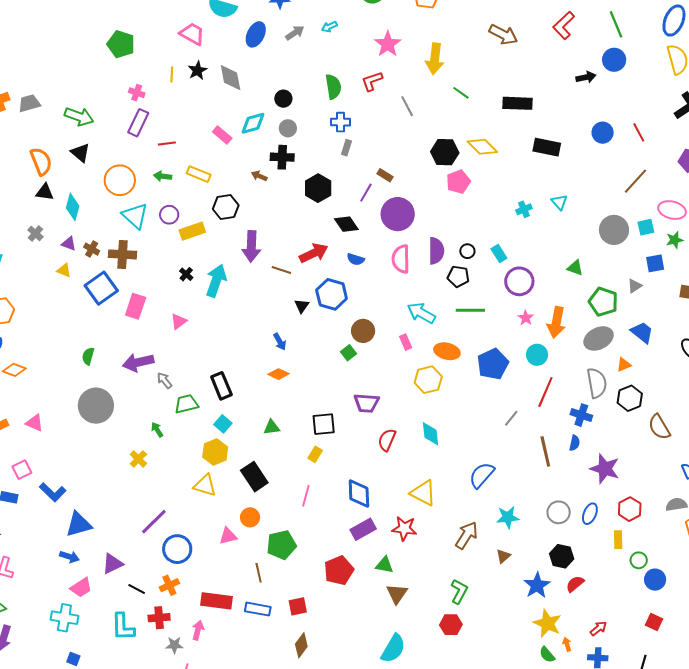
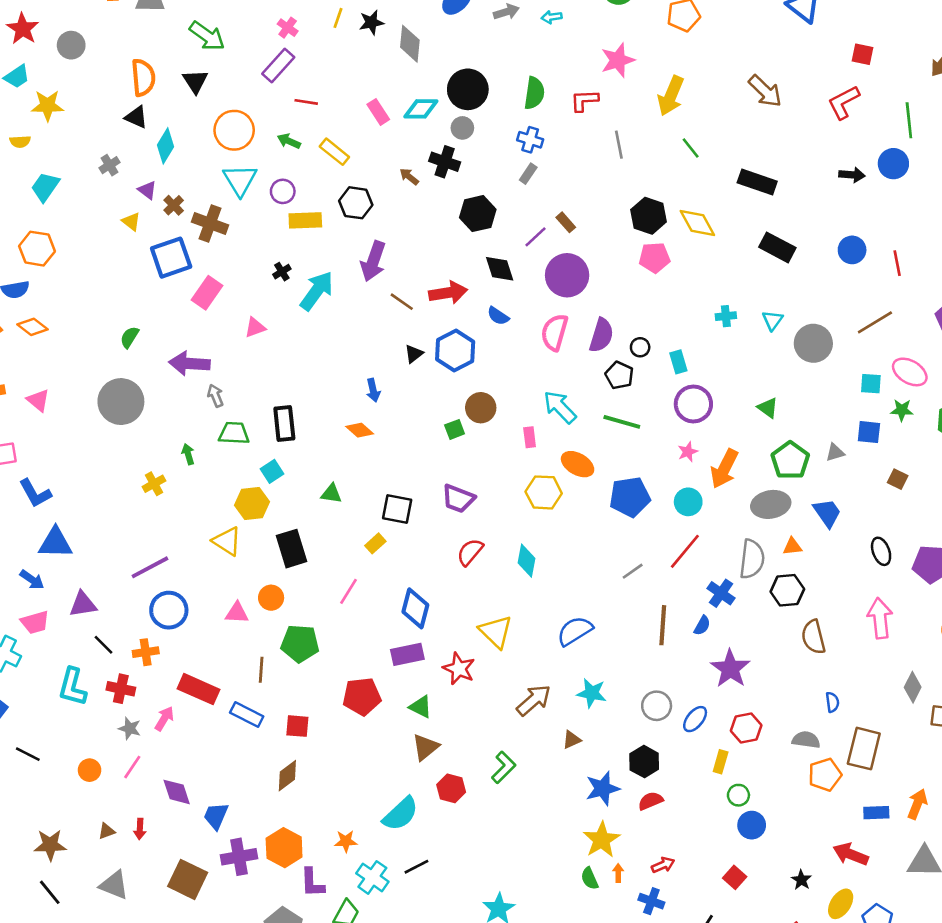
black circle: (283, 99) -> (468, 89), size x1.8
gray circle: (614, 230) -> (813, 343), moved
red hexagon: (451, 625) -> (451, 788), moved

